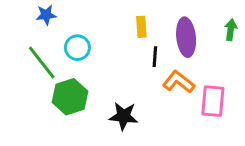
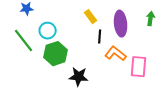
yellow rectangle: (141, 27) -> (91, 17), turned -32
green hexagon: (70, 97) -> (56, 54), moved

